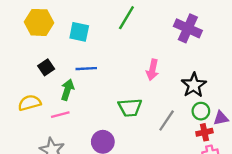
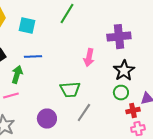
purple cross: (188, 28) -> (119, 37), moved, turned -30
green circle: (201, 111) -> (121, 93), moved
gray line: (167, 121) -> (84, 113), moved

